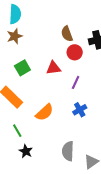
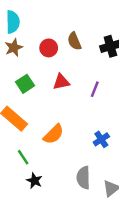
red circle: (75, 52) -> (49, 48), moved
purple line: (76, 82) -> (95, 89), moved
blue cross: (80, 110) -> (101, 139), moved

